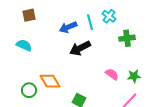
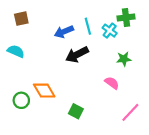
cyan cross: (109, 16) -> (110, 31), moved
green cross: (127, 38) -> (126, 17), moved
green star: (134, 76) -> (124, 59), moved

